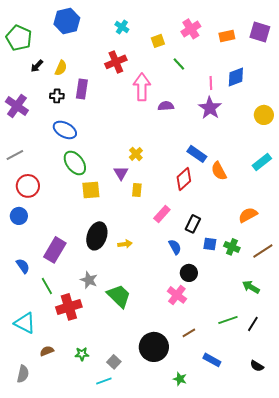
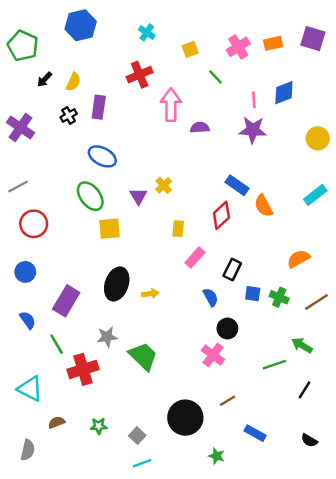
pink cross: (191, 29) -> (238, 47), moved
black cross: (57, 96) -> (69, 116), turned -32
purple star: (210, 108) -> (253, 130), turned -30
blue ellipse: (65, 130) -> (102, 156), moved
purple triangle: (121, 173) -> (138, 196), moved
yellow rectangle: (137, 190) -> (178, 229), moved
blue circle: (19, 216) -> (25, 272), moved
gray star: (89, 280) -> (107, 337), turned -30
green line: (228, 320) -> (274, 365), moved
cyan line: (104, 381) -> (142, 463), moved

